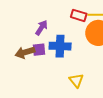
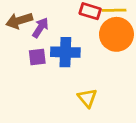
brown arrow: (25, 52) -> (19, 21), moved

